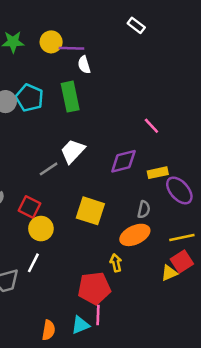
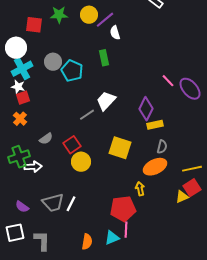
purple line: (71, 48) -> (105, 20), turned -42
green rectangle: (70, 97) -> (104, 58), size x0.7
cyan pentagon: (30, 98) -> (72, 71), moved
purple diamond: (123, 161) -> (146, 109), turned -50
yellow rectangle: (158, 173) -> (155, 125), moved
purple ellipse: (179, 190) -> (190, 89), moved
red square: (30, 207) -> (72, 145), turned 30
white line: (33, 263) -> (71, 204), moved

